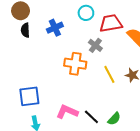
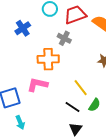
yellow line: (109, 74) -> (81, 88), moved
pink L-shape: (67, 112) -> (37, 85), moved

